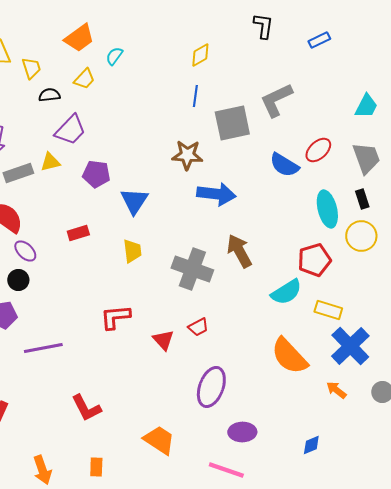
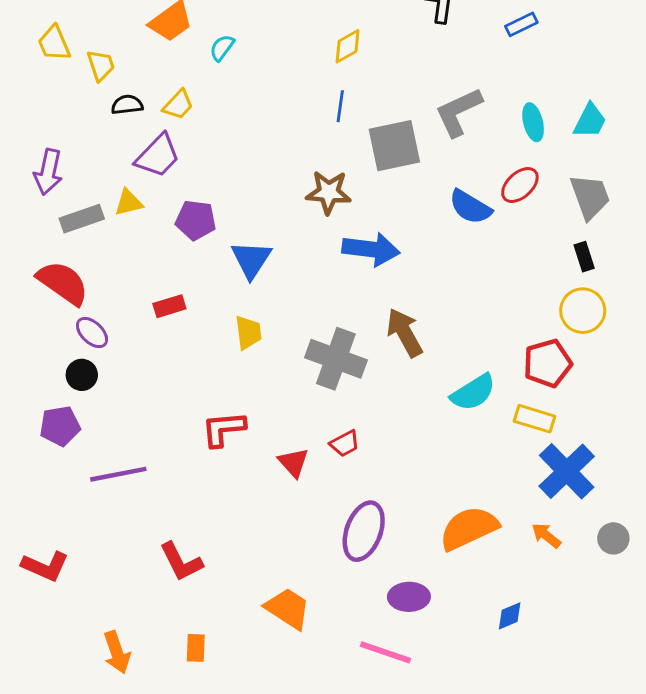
yellow trapezoid: (84, 79) -> (178, 105), moved
cyan ellipse: (327, 209) -> (533, 122), moved, size x0.7
red pentagon: (314, 260) -> (548, 363), moved
orange semicircle: (289, 356) -> (469, 528), moved, turned 108

